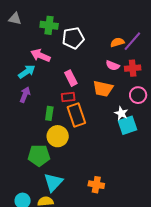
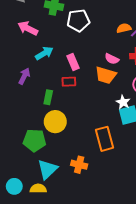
pink arrow: (40, 55) -> (28, 28), moved
pink semicircle: (113, 65) -> (112, 59), moved
cyan arrow: (27, 72) -> (44, 53), moved
orange rectangle: (76, 115) -> (104, 139), moved
orange cross: (96, 185) -> (79, 165), moved

